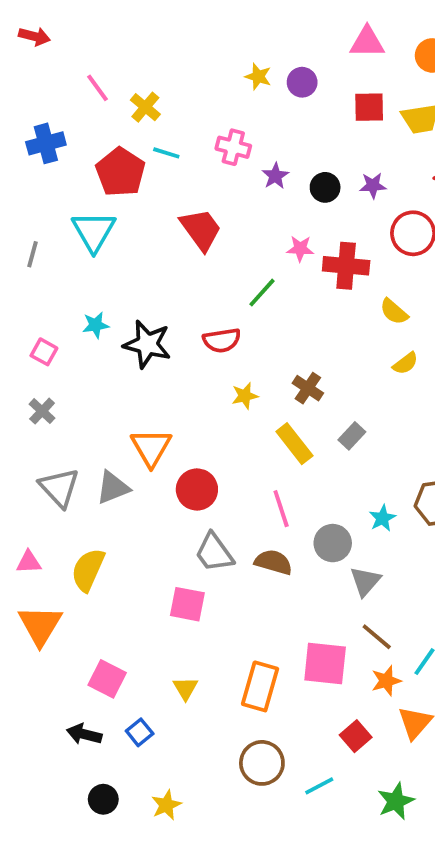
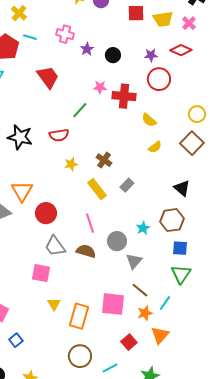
purple star: (373, 185) -> (151, 55), moved
yellow triangle: (185, 688) -> (54, 304), moved

